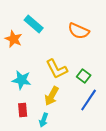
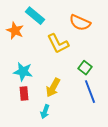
yellow L-shape: (57, 69) -> (58, 44), moved
blue line: (89, 100) -> (90, 92), turned -55
red rectangle: (23, 110) -> (24, 94), moved

